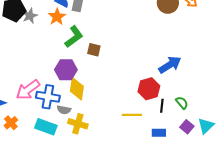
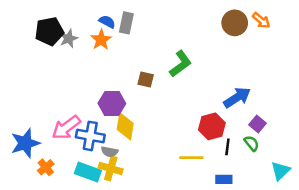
green L-shape: (74, 37) -> (181, 64), moved
yellow cross: (78, 124) -> (111, 168), moved
purple square: (187, 127) -> (258, 124), moved

